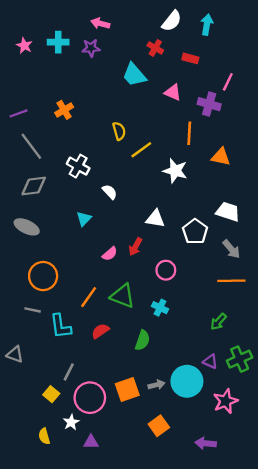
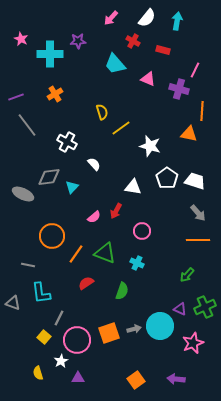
pink arrow: (100, 23) -> (111, 18), moved, turned -63
cyan cross: (58, 42) -> (50, 54), moved, size x1.4
orange line: (189, 133) -> (202, 111), moved
gray diamond: (34, 186) -> (49, 177), moved
white pentagon: (195, 232) -> (167, 178), moved
orange circle: (43, 276) -> (52, 236), moved
cyan L-shape: (61, 326) -> (41, 293), moved
orange square: (159, 426) -> (136, 380), moved

